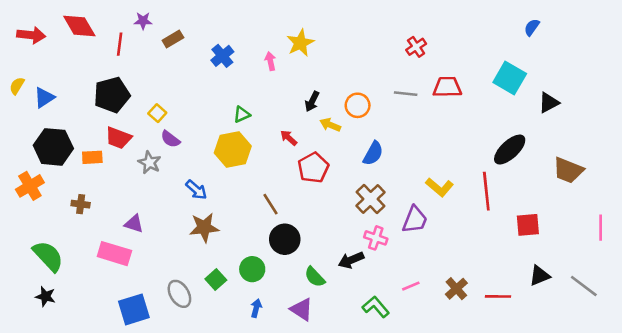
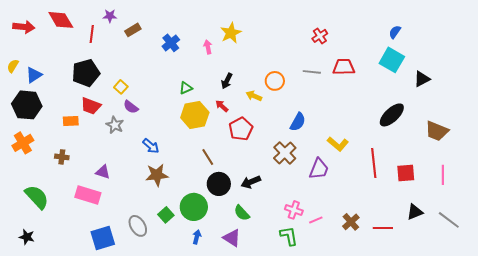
blue semicircle: (532, 27) -> (395, 32), moved
black arrow: (312, 101) -> (227, 81), moved
black hexagon: (53, 147) -> (27, 105), moved
yellow hexagon: (233, 150) -> (195, 115), moved
blue semicircle: (373, 153) -> (298, 122), moved
red line: (486, 191) -> (374, 163), moved
pink line: (601, 228) -> (443, 175), moved
pink cross: (376, 238) -> (294, 210), moved
black arrow: (351, 260) -> (251, 182), moved
green circle: (252, 269) -> (194, 207), size x1.4
black star: (46, 296) -> (27, 237), moved
green L-shape: (376, 307) -> (289, 236), turned 30

